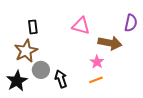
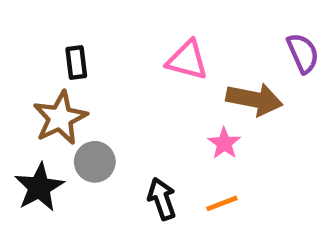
purple semicircle: (131, 23) -> (303, 53), turned -36
black arrow: (61, 79) -> (162, 199), moved
orange line: (96, 80) -> (222, 203), moved

